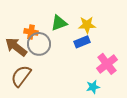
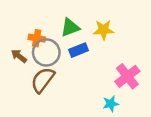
blue rectangle: (82, 42) -> (78, 50), moved
brown arrow: (16, 47) -> (19, 56), size x0.6
brown semicircle: (21, 76) -> (43, 80), moved

